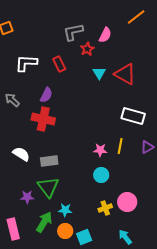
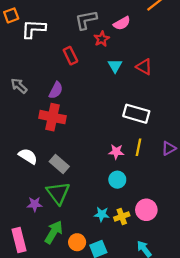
pink semicircle: (105, 35) -> (122, 23), turned 35
white L-shape: (26, 63) -> (34, 29), moved
red triangle: (125, 74) -> (144, 67), size x0.7
gray arrow: (12, 100) -> (19, 86), moved
white rectangle: (133, 116) -> (136, 114), moved
gray rectangle: (49, 161) -> (59, 164), turned 48
cyan star: (65, 210) -> (102, 214), moved

